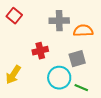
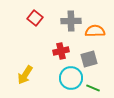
red square: (14, 16) -> (35, 18), moved
red cross: (40, 51) -> (61, 51), moved

